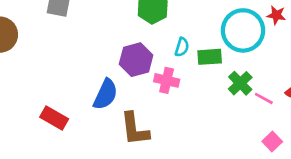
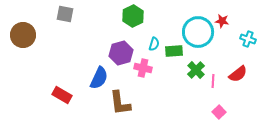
pink line: (264, 98) -> (213, 81), turned 64

